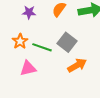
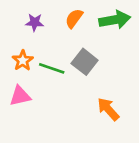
orange arrow: (77, 65) -> (108, 109), moved, turned -102
pink triangle: (28, 68) -> (20, 96), moved

